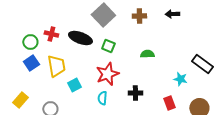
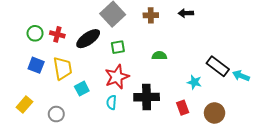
black ellipse: (80, 38) -> (88, 39), turned -55
green circle: (30, 42) -> (35, 33), moved
green square: (108, 46) -> (118, 47), turned -32
blue square: (31, 63) -> (36, 65), turned -35
black cross: (135, 93) -> (147, 97), size x1.6

